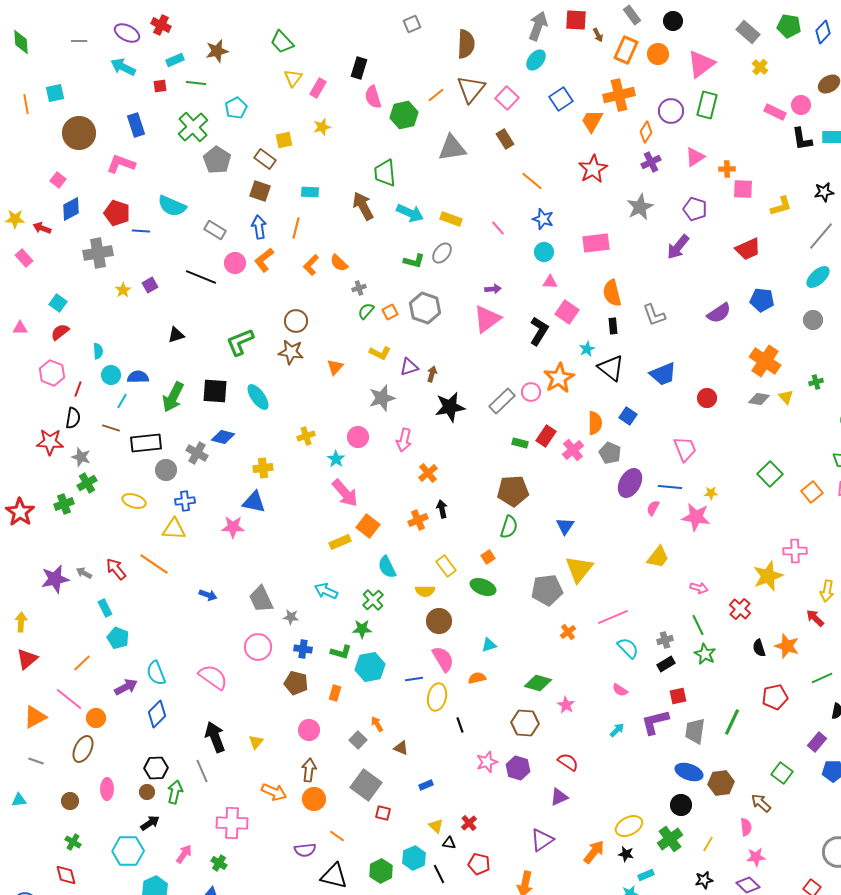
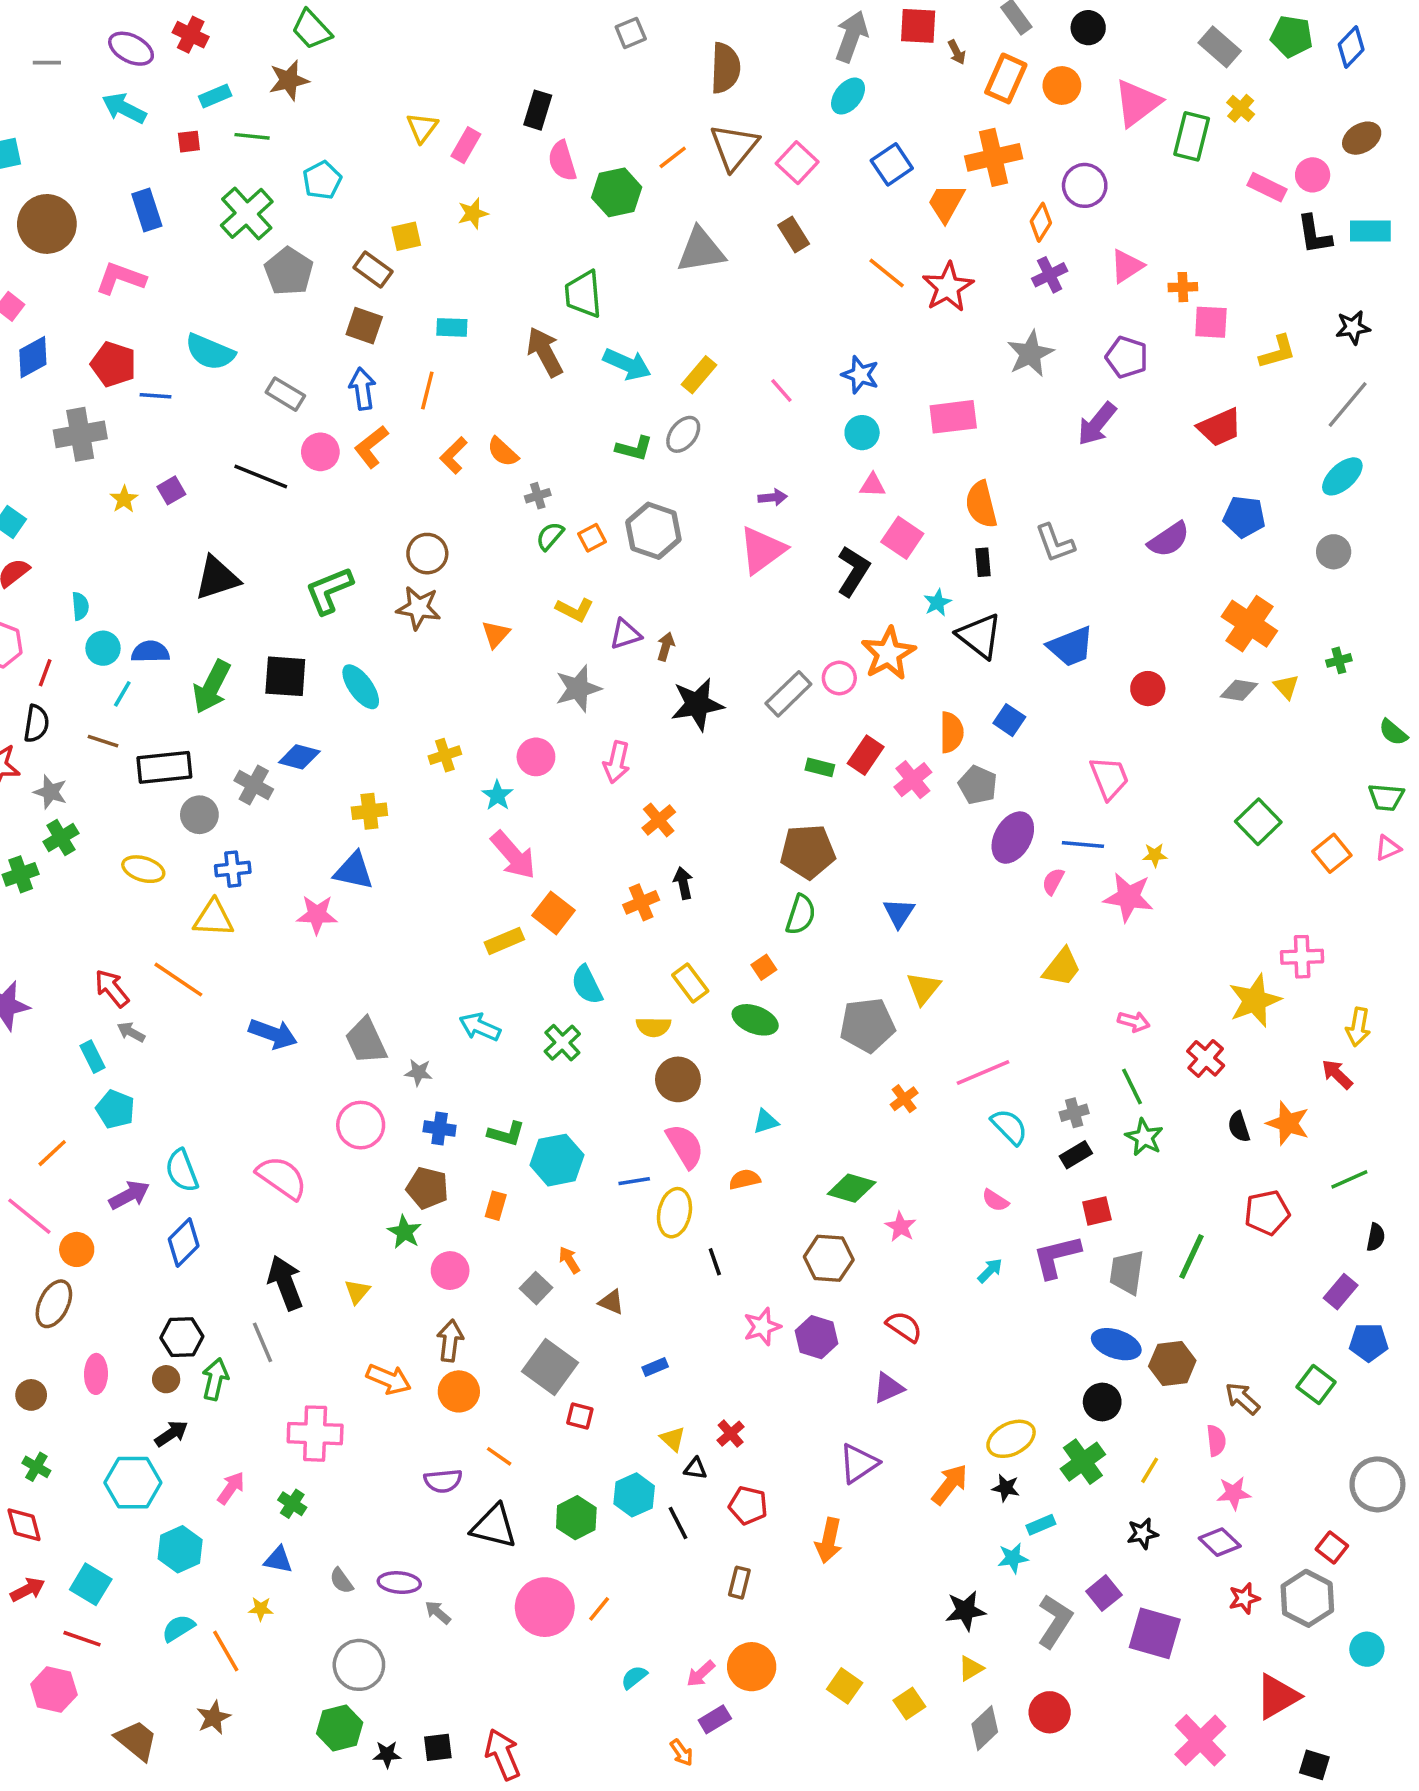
green trapezoid: (282, 42) -> (312, 29), moved
green rectangle: (707, 105) -> (1192, 136), moved
orange line: (532, 181) -> (887, 273), moved
yellow rectangle: (451, 219) -> (699, 375), turned -70
black triangle: (176, 335) -> (217, 578), size x1.6
yellow triangle: (579, 569) -> (923, 988), size x0.7
gray arrow: (84, 573) -> (131, 1032), moved
blue arrow: (208, 595) -> (273, 1034), size x1.5
green star: (362, 629) -> (405, 1232), moved, turned 30
green square: (782, 773) -> (1316, 1384), moved

